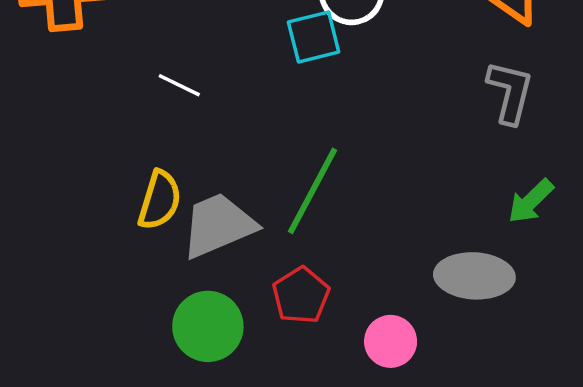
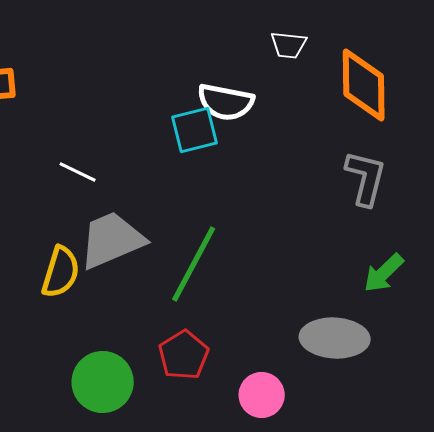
gray trapezoid: (218, 225) -> (112, 240), moved

